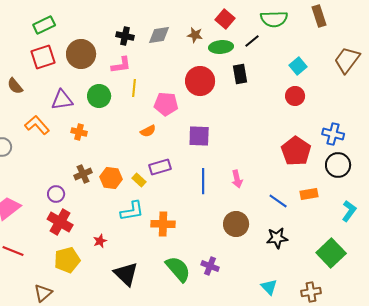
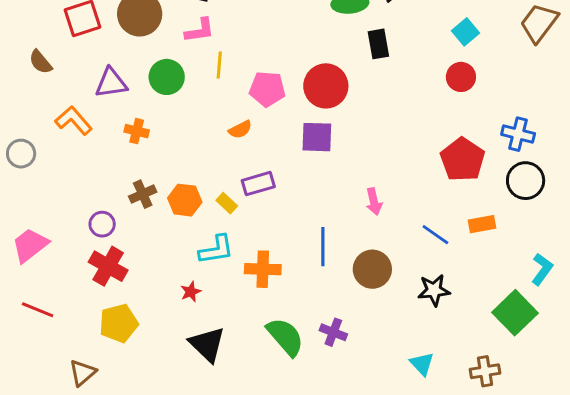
red circle: (200, 81) -> (326, 86), moved
blue line: (203, 181) -> (323, 247), moved
cyan L-shape: (349, 211) -> (542, 269), moved
red star: (100, 241) -> (191, 292), moved

